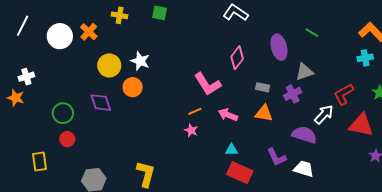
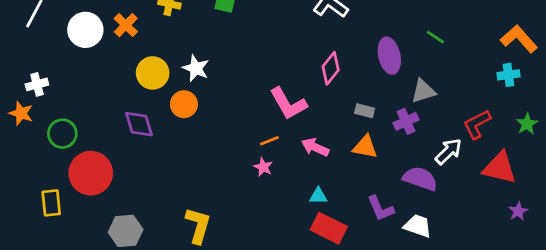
green circle: (63, 113) -> (62, 134), moved
red circle: (67, 139) -> (91, 173), size x2.0

